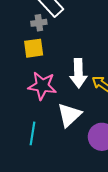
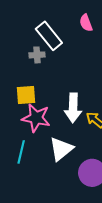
yellow square: (34, 48) -> (26, 95), moved
cyan line: (32, 133) -> (21, 152), moved

